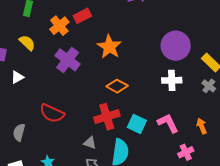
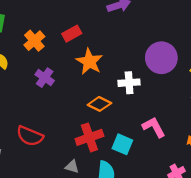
red rectangle: (82, 16) -> (72, 34), moved
purple cross: (68, 60) -> (45, 78), size x0.7
white cross: (172, 80) -> (129, 83), moved
pink L-shape: (168, 123) -> (154, 127), moved

